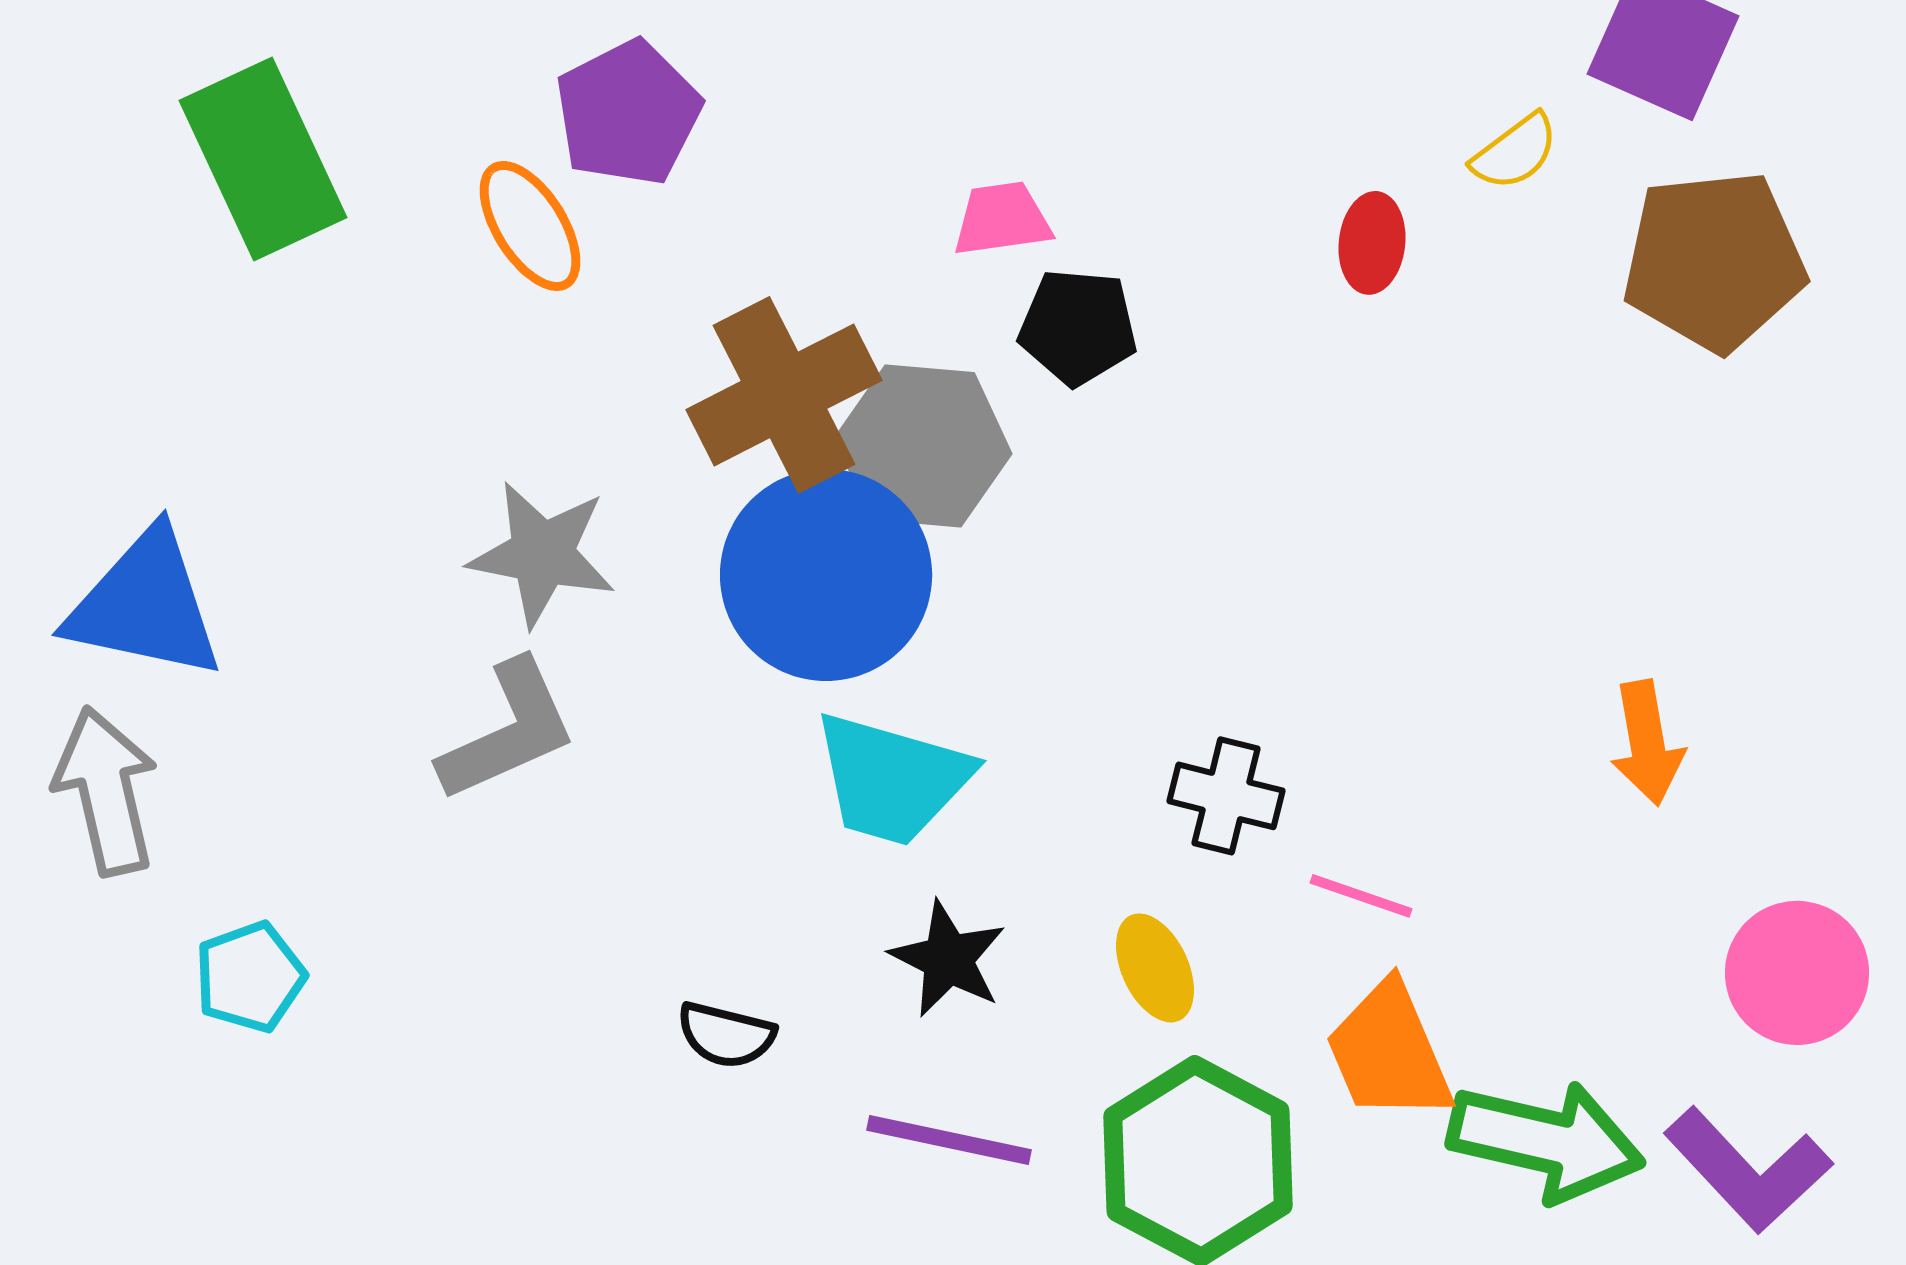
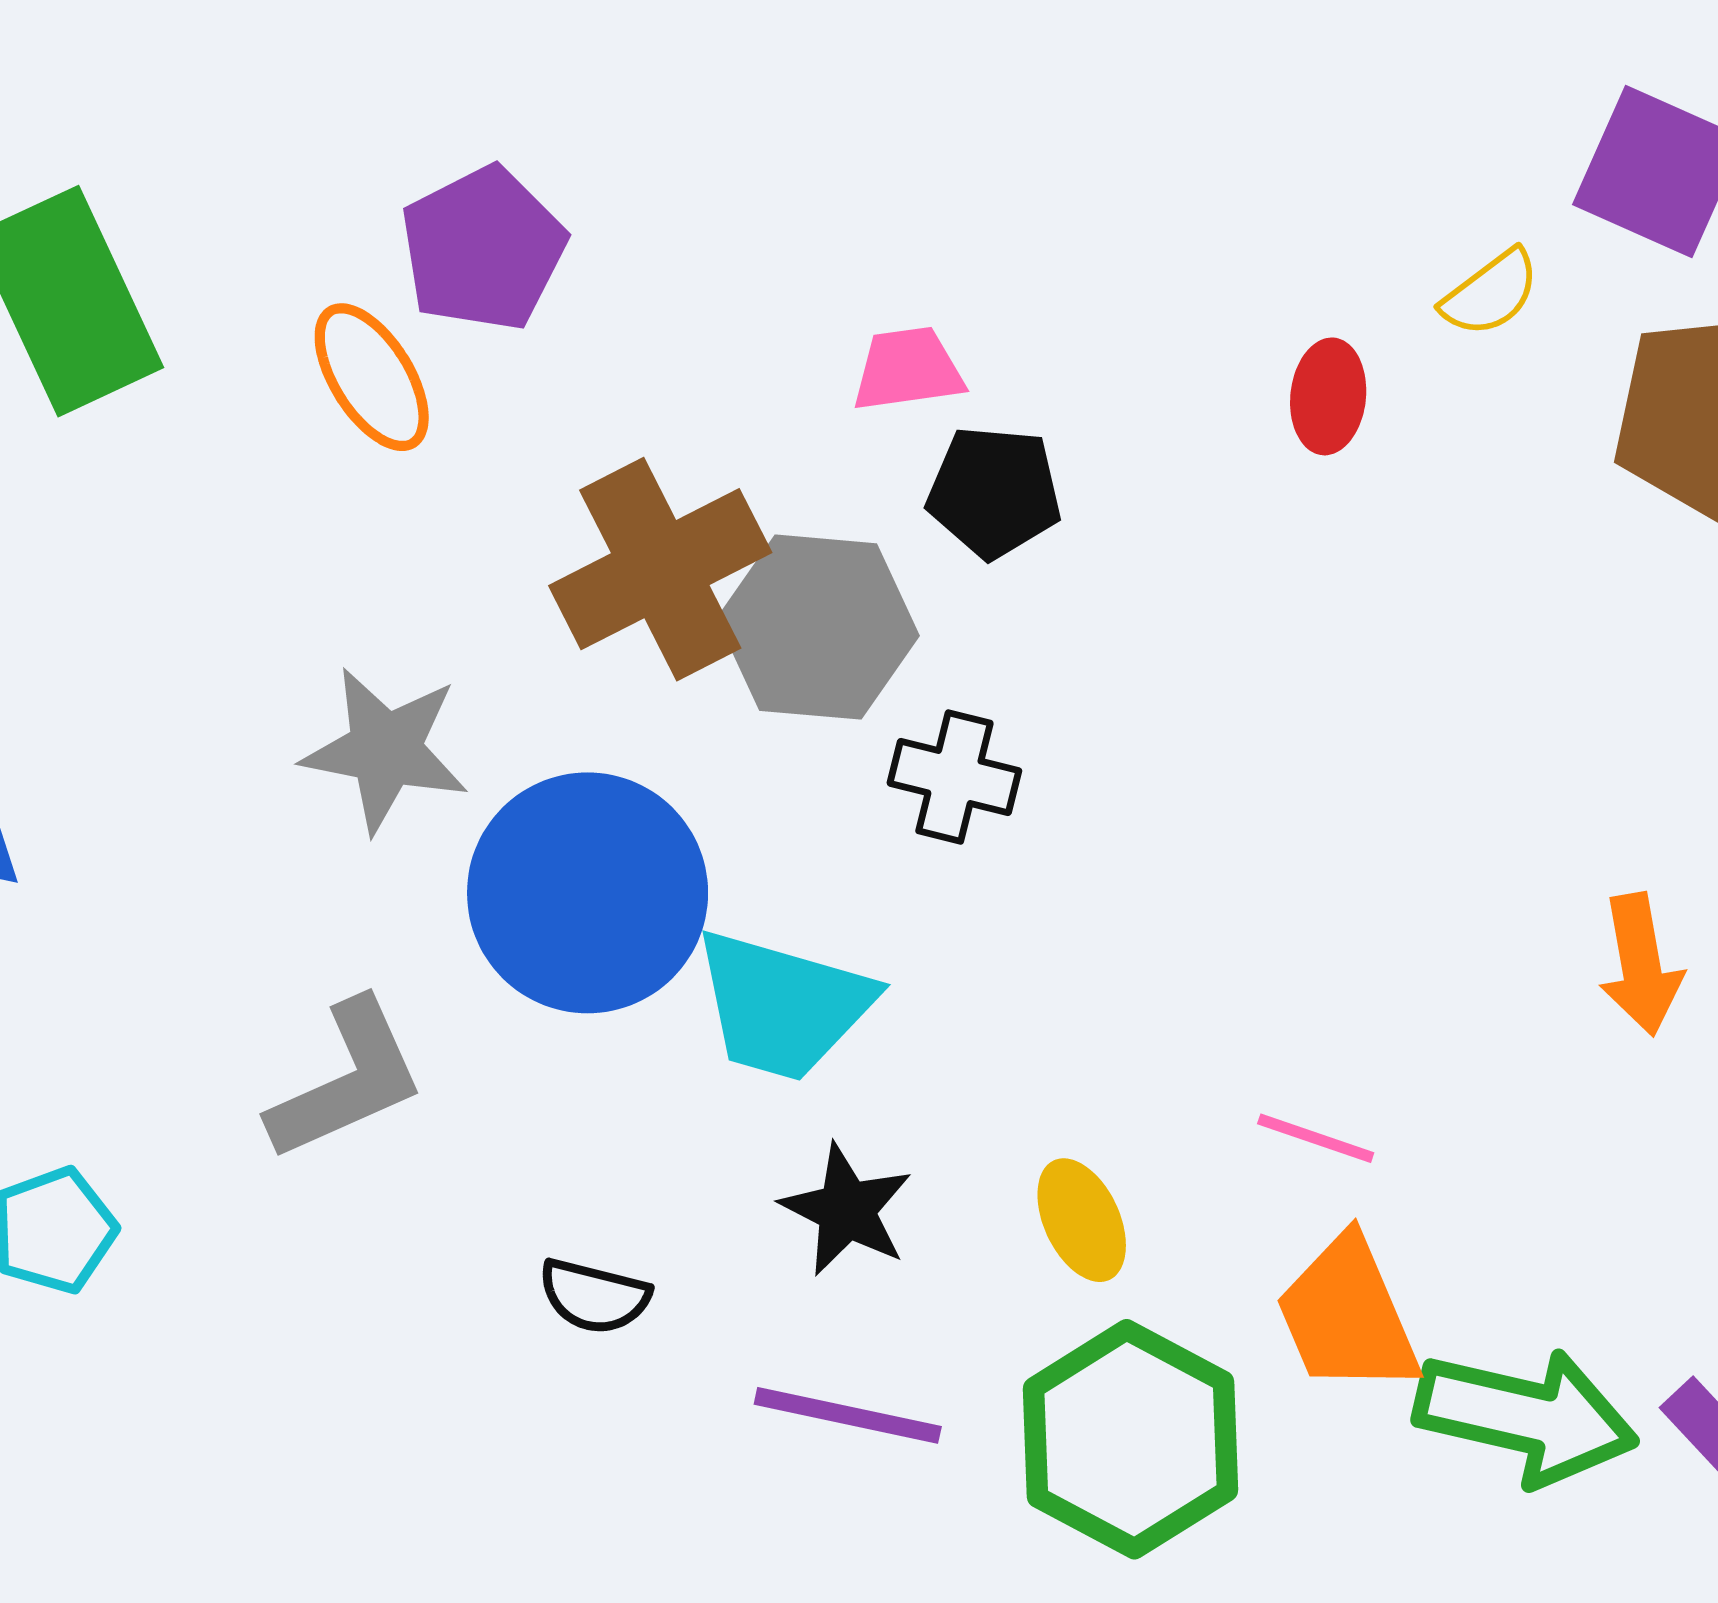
blue circle: (826, 575) -> (588, 893), moved
gray L-shape: (508, 731) -> (347, 1080), moved
black cross: (1226, 796) -> (954, 777), moved

